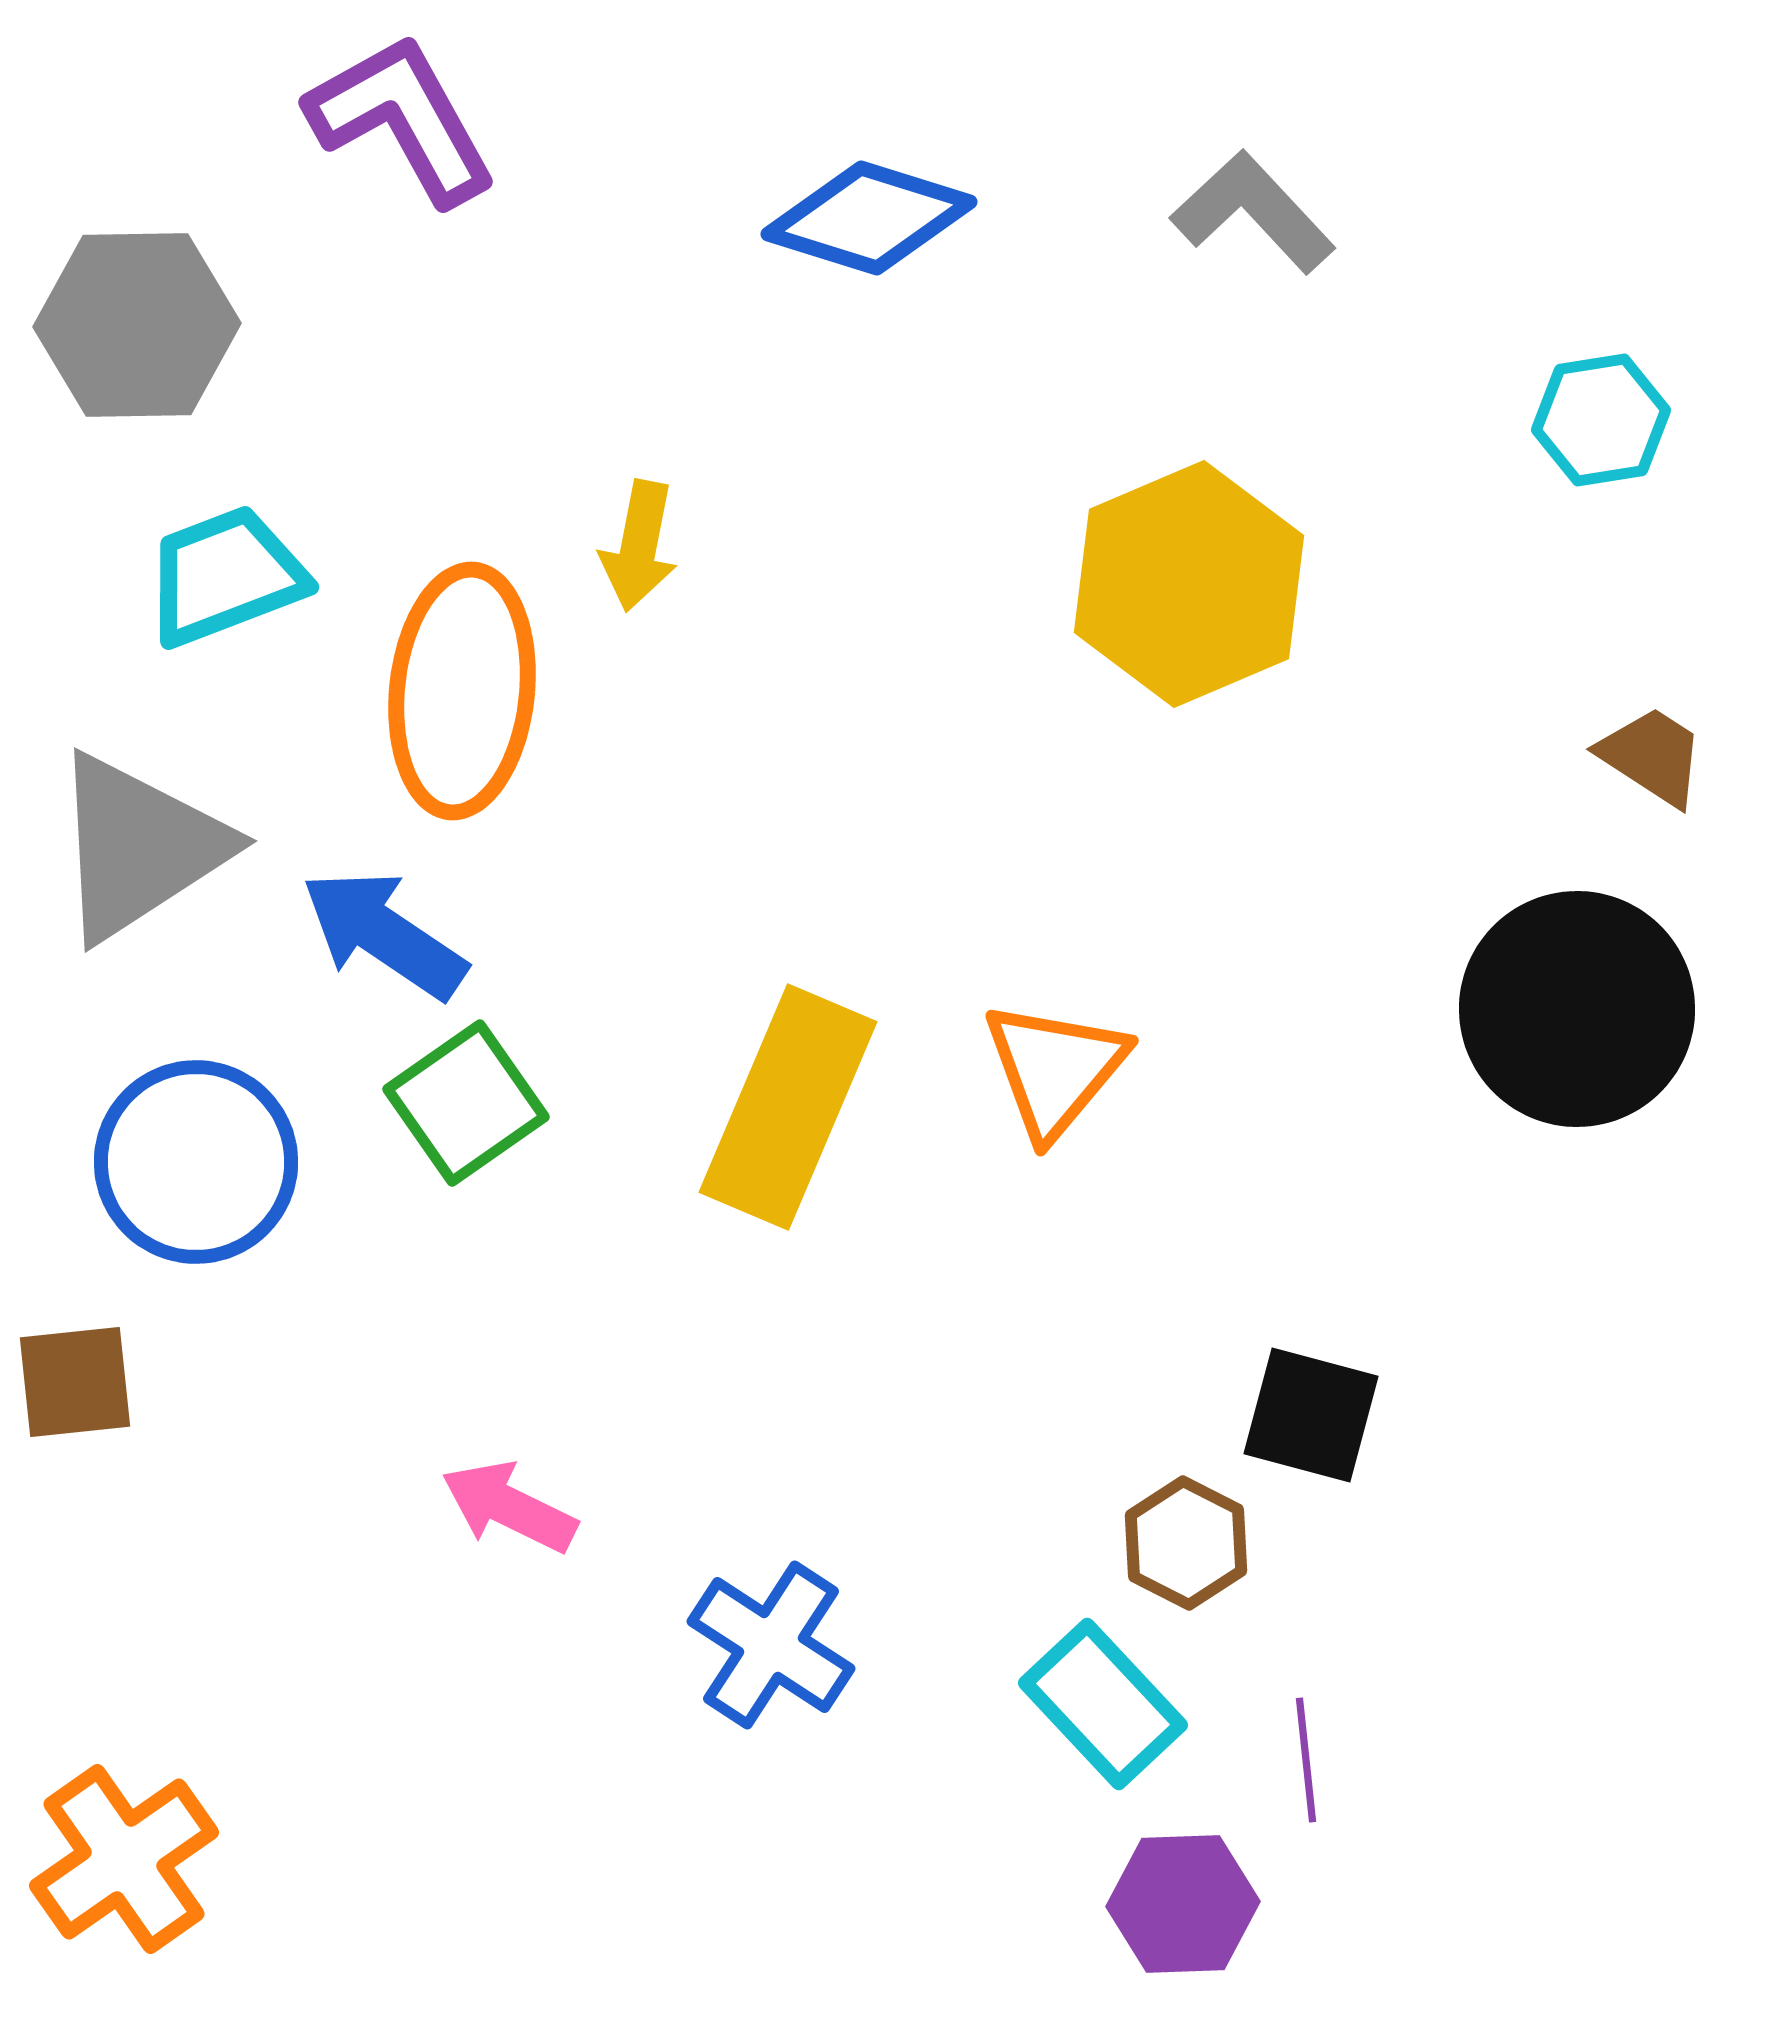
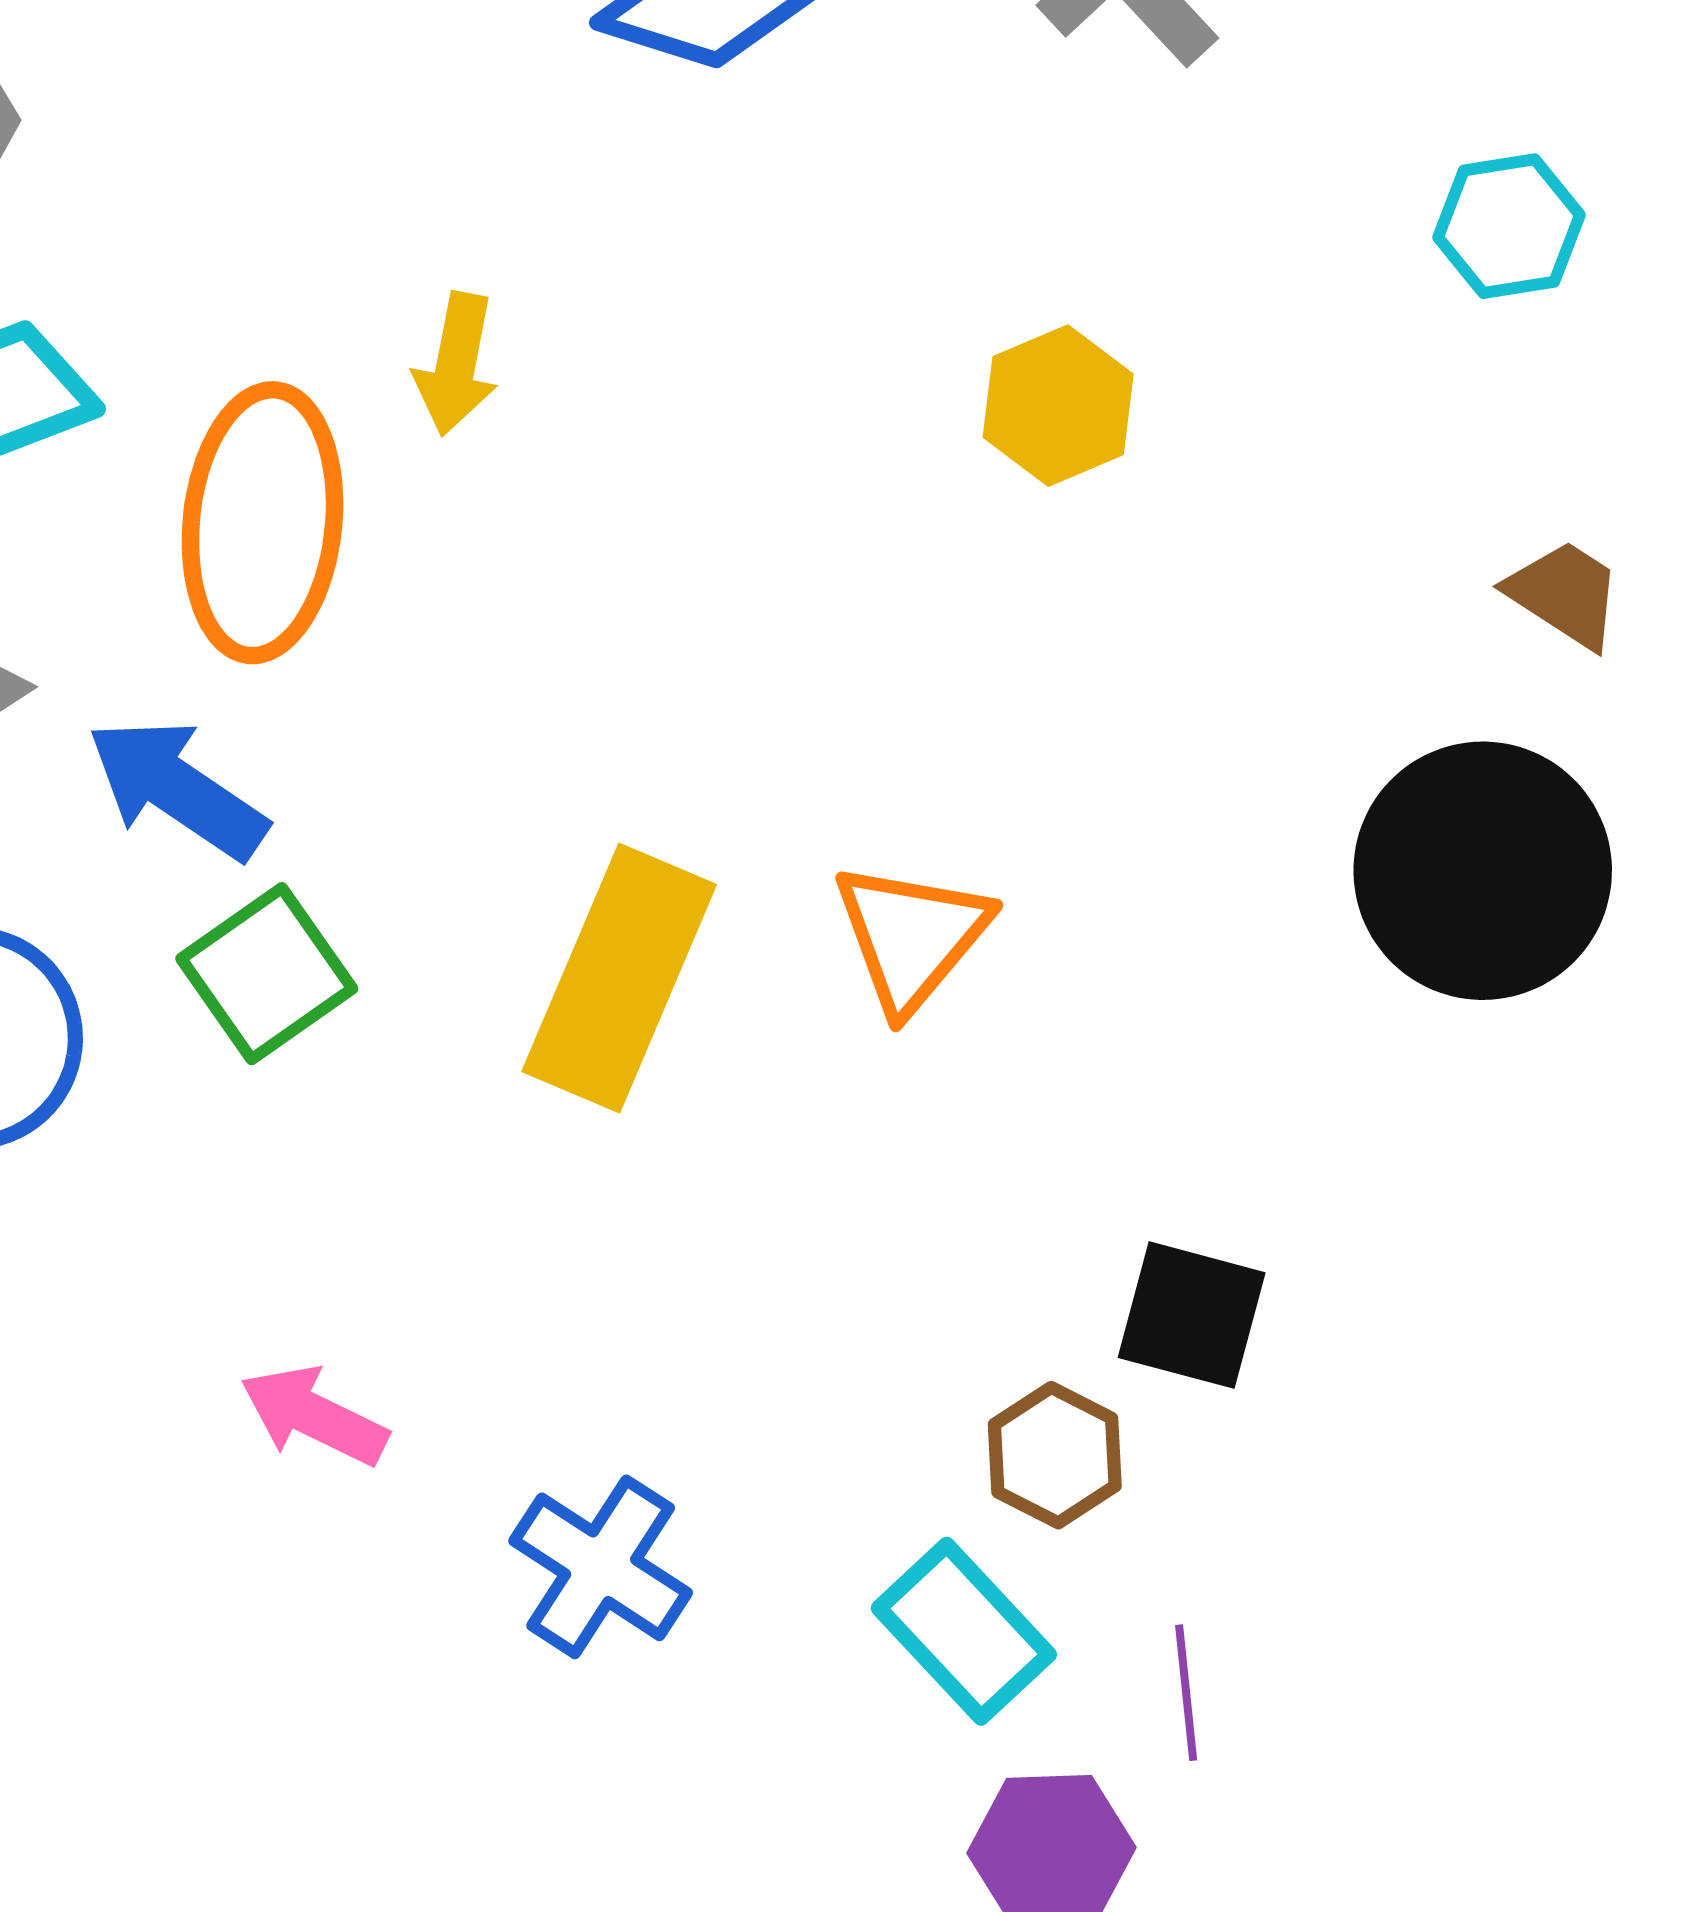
yellow hexagon: (1189, 584) -> (1058, 406), size x0.6

